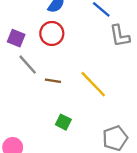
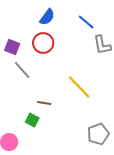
brown line: (53, 81) -> (44, 103), moved
green square: (63, 122) -> (32, 120), moved

